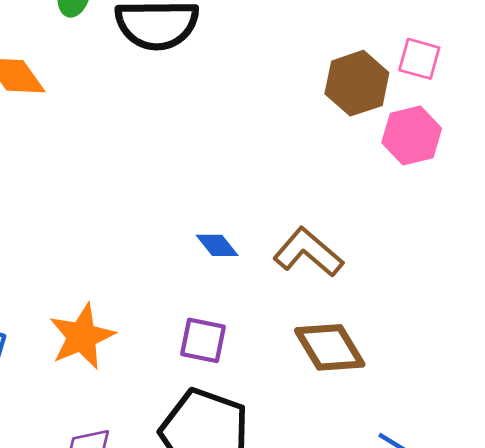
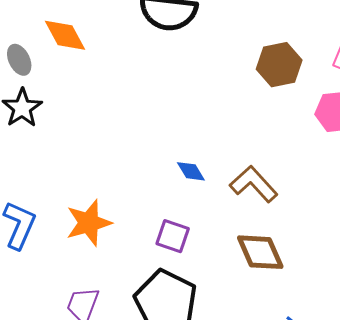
brown hexagon: (357, 83) -> (279, 65), moved

